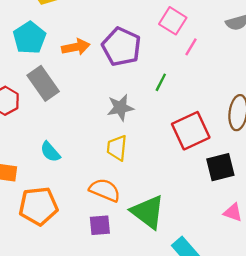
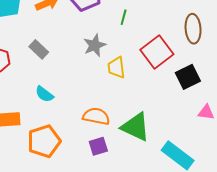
gray rectangle: (43, 83) -> (39, 49), moved, size x0.7
yellow trapezoid: (117, 148) -> (116, 68), moved

